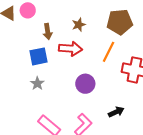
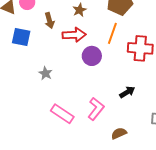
blue square: (38, 56) -> (21, 37), moved, turned 30
purple circle: (85, 84) -> (92, 56), moved

